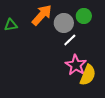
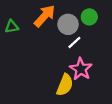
yellow semicircle: (88, 75) -> (65, 85), moved

